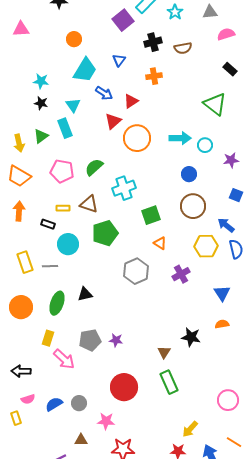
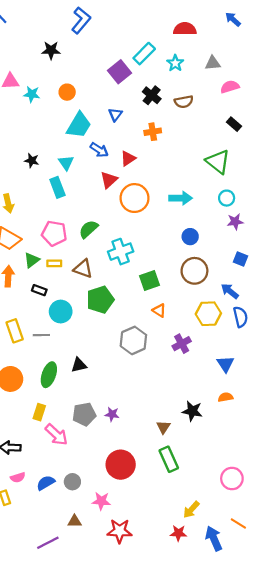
black cross: (153, 42) -> (152, 95), turned -36
cyan star: (41, 81) -> (32, 94), moved
green triangle: (41, 136) -> (32, 260), moved
cyan circle: (205, 145) -> (227, 198), moved
yellow rectangle: (63, 208) -> (54, 263), moved

